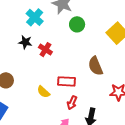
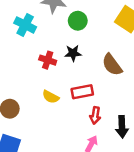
black star: (25, 42) -> (73, 53), moved
yellow semicircle: (43, 92) -> (51, 97), moved

